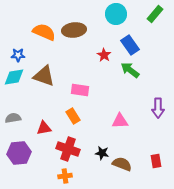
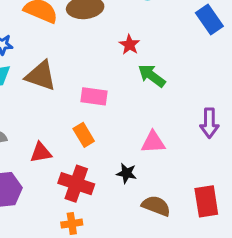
blue rectangle: (130, 45) -> (209, 20), moved
green arrow: (130, 70) -> (152, 76), moved
black star: (102, 153) -> (127, 173), moved
red rectangle: (156, 161) -> (206, 201), size x1.5

